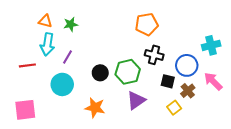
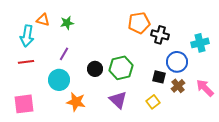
cyan arrow: (47, 44) -> (27, 36), moved
black cross: (154, 55) -> (160, 35), moved
pink arrow: (213, 81) -> (205, 88), moved
purple triangle: (136, 100) -> (118, 100), moved, turned -42
orange star: (95, 108) -> (76, 102), moved
yellow square: (174, 108) -> (153, 102), moved

